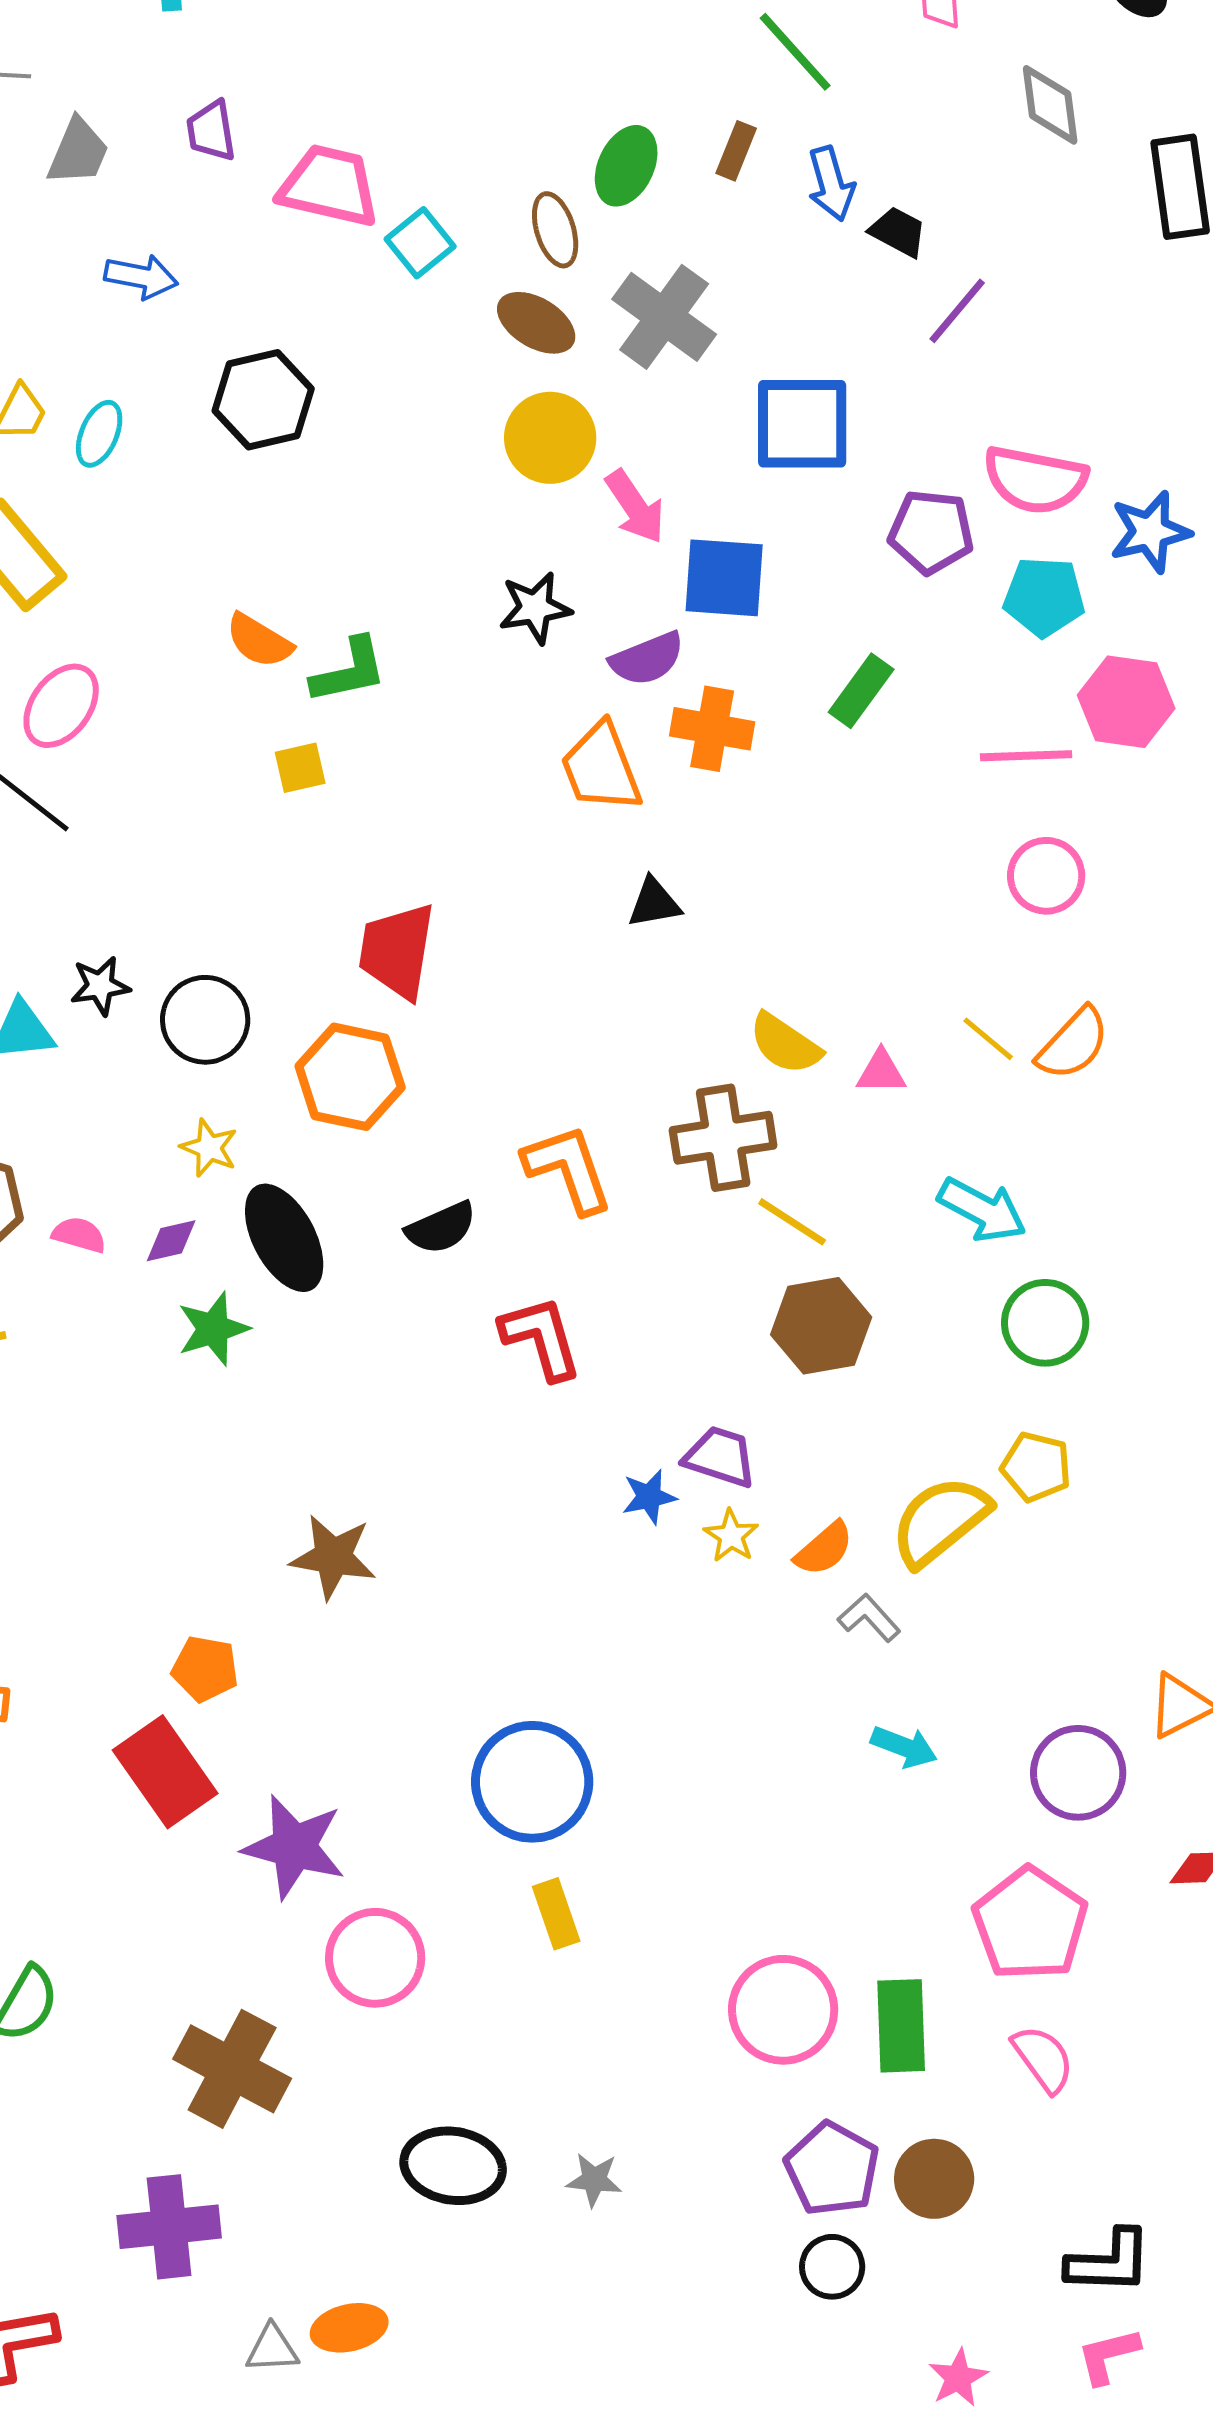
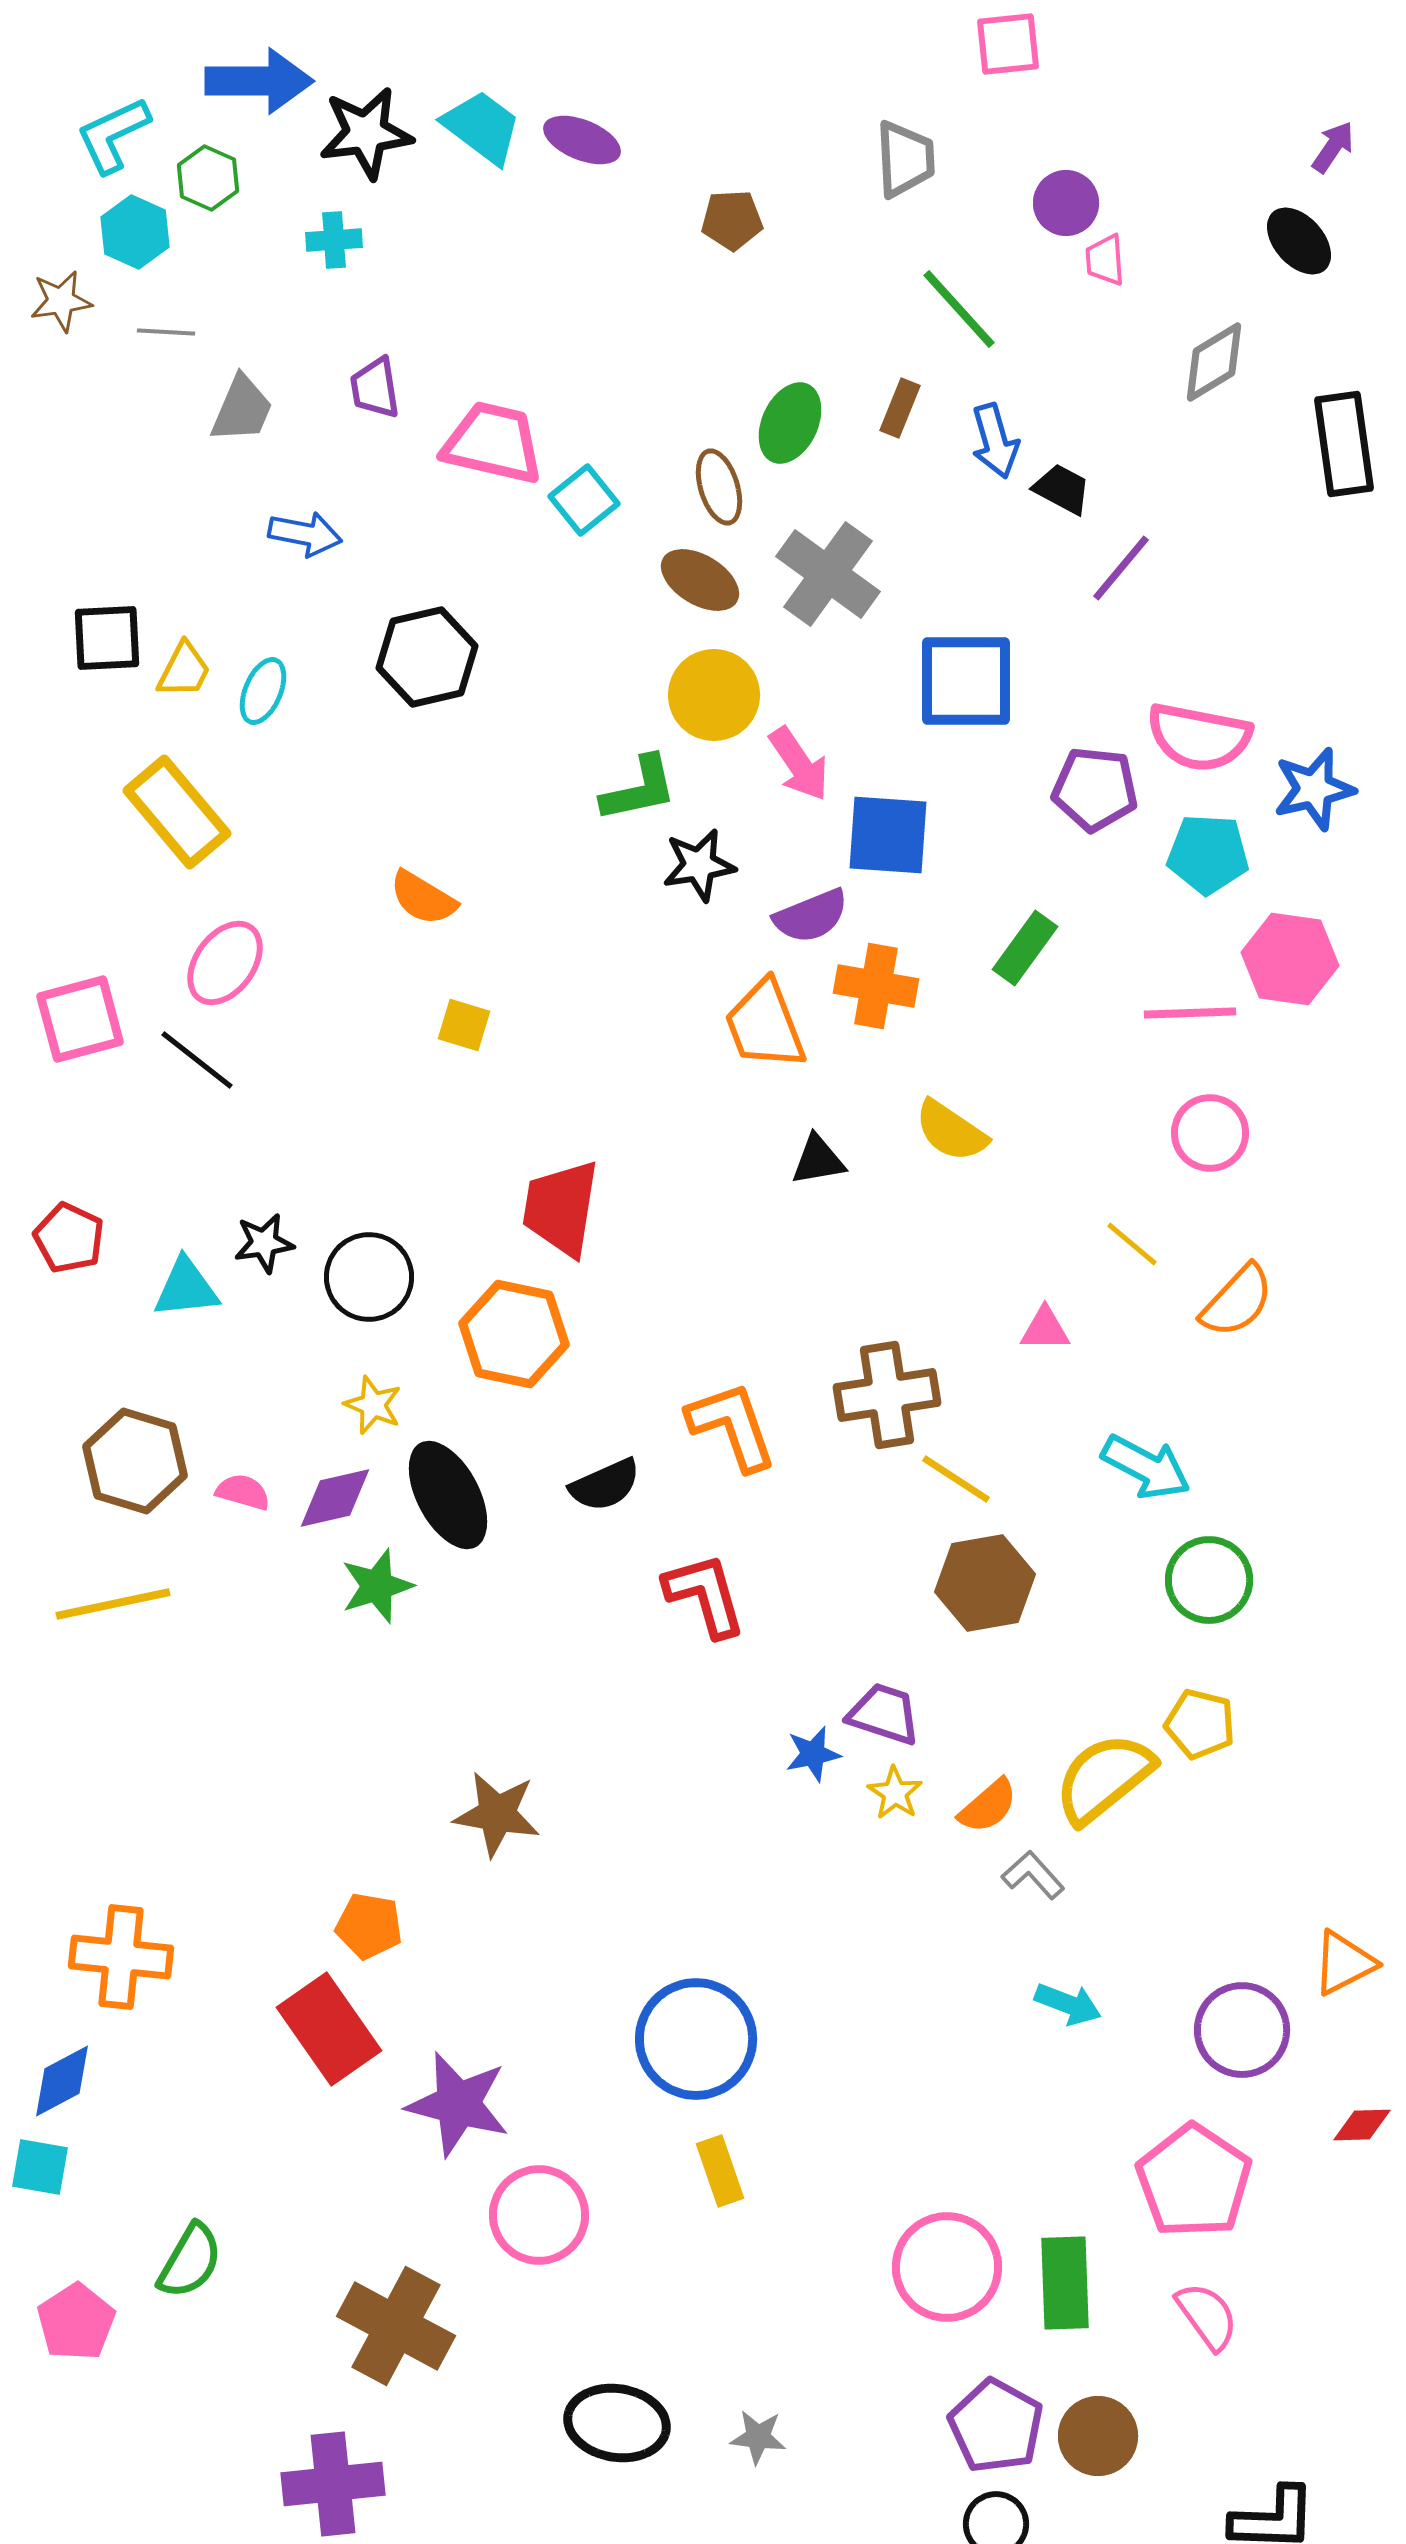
gray diamond: (1050, 105) -> (1214, 362), turned 66
green L-shape: (349, 671) -> (639, 789), moved
yellow square: (300, 768) -> (464, 1025), turned 30
yellow line: (988, 1039) -> (1132, 1244), moved
yellow semicircle: (785, 1044) -> (951, 1131), moved
purple diamond: (171, 1241) -> (335, 1498), size x1.4

